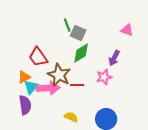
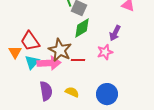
red trapezoid: (38, 57) -> (30, 41), moved
orange triangle: (24, 77) -> (15, 52), moved, turned -32
purple semicircle: (25, 105) -> (46, 91), moved

